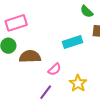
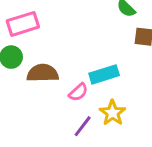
cyan rectangle: (73, 42) -> (104, 74), moved
purple line: (46, 92) -> (83, 126), moved

